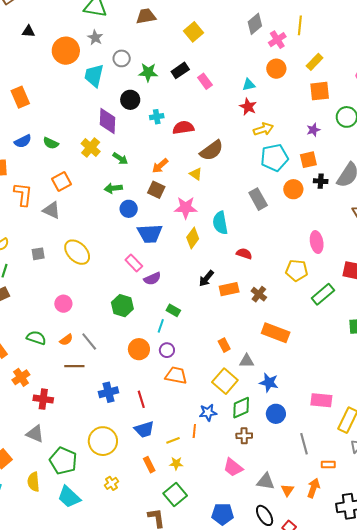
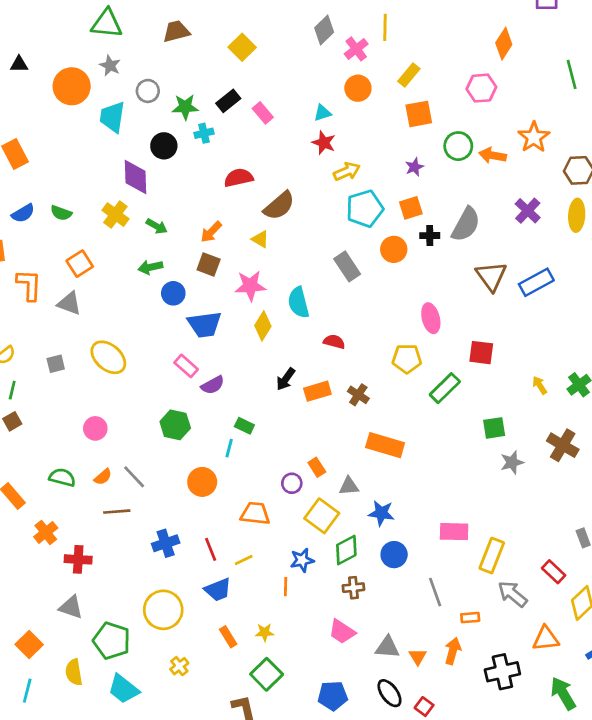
cyan cross: (157, 117) -> (204, 133), moved
purple circle: (167, 350) -> (292, 483), moved
yellow line: (173, 440) -> (244, 560), moved

